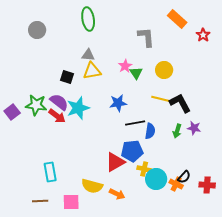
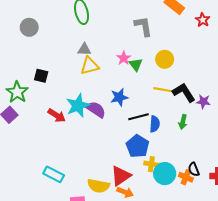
black square: (67, 77) -> (41, 76), moved
purple semicircle: (59, 102) -> (96, 109), moved
green star: (36, 105) -> (17, 92), moved, turned 30
purple star: (194, 128) -> (203, 102), moved
blue pentagon: (132, 151) -> (137, 146), turned -30
red triangle: (115, 162) -> (121, 176), moved
cyan rectangle: (50, 172) -> (54, 174), turned -48
black semicircle: (184, 177) -> (194, 169), turned 120

